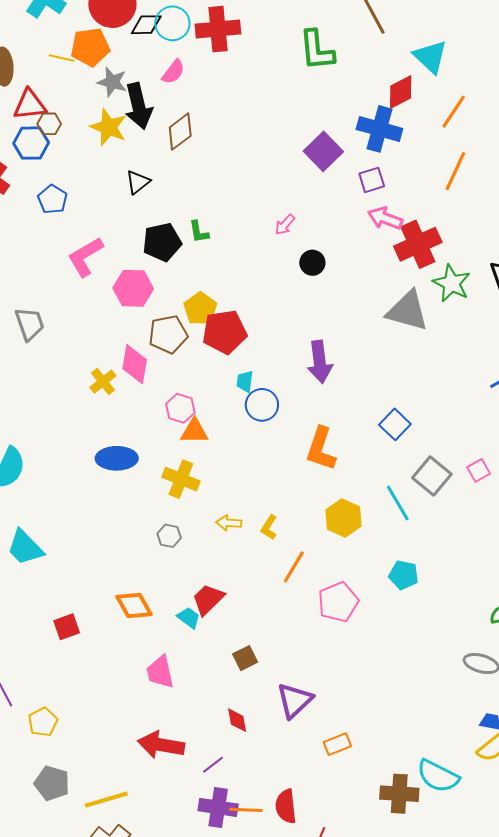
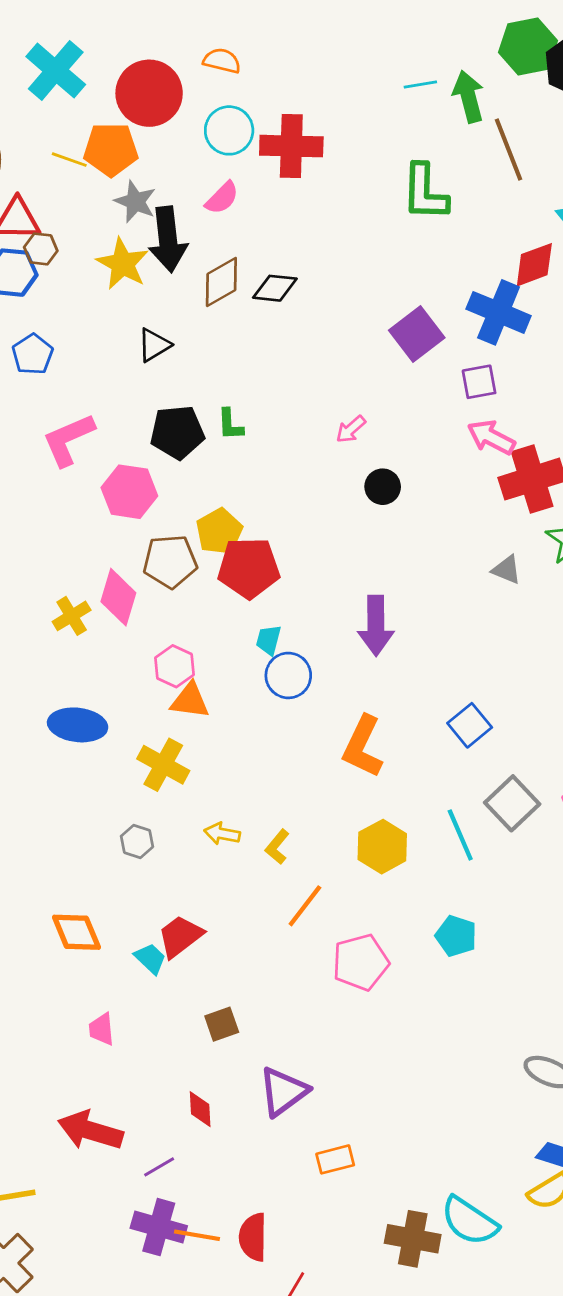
black diamond: (146, 25) -> (275, 288), moved
gray triangle: (408, 311) -> (507, 570), size x0.5
pink trapezoid: (160, 672) -> (101, 1029), size x0.7

